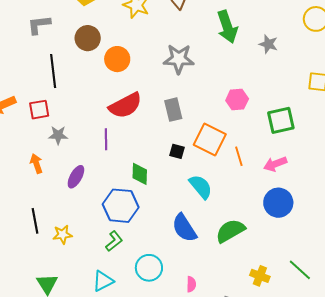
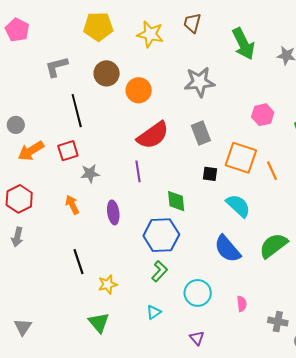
purple ellipse: (76, 177) -> (113, 212), turned -30
yellow star: (62, 235) -> (108, 284), moved
cyan triangle: (103, 281) -> (154, 312), size x0.7

